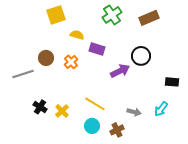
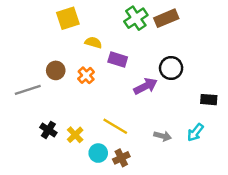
brown rectangle: (149, 18) -> (166, 18), moved
cyan circle: (92, 126) -> (98, 153), moved
brown cross: (117, 130) -> (121, 158), moved

